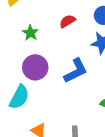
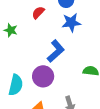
purple circle: (35, 67) -> (43, 76), moved

